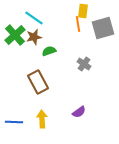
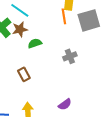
gray cross: (84, 64) -> (70, 56), turned 32
brown rectangle: (38, 82) -> (24, 74), size x0.6

